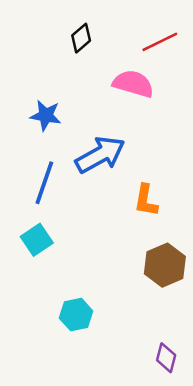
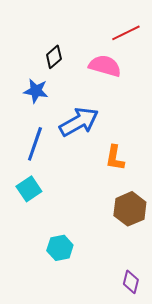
black diamond: (81, 38) -> (54, 57), moved

